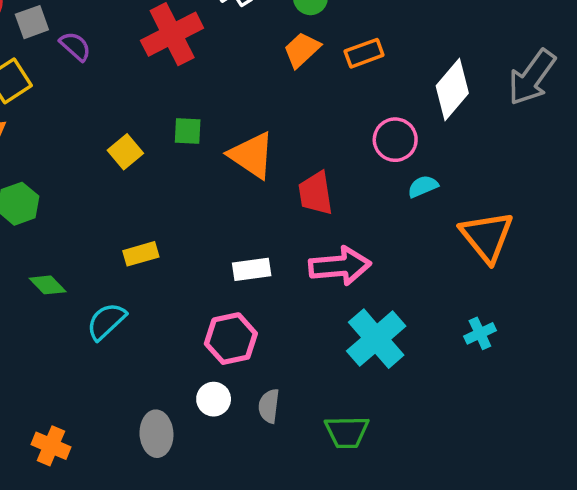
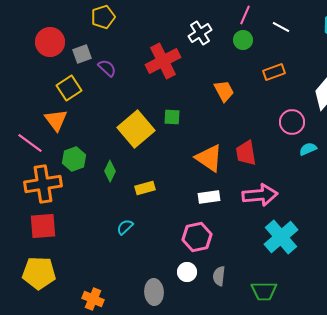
orange trapezoid: (302, 50) -> (224, 91), moved, turned 105
yellow square: (125, 152) -> (136, 129), size x1.8
orange triangle: (252, 155) -> (209, 158), moved
green diamond: (48, 285) -> (110, 171), moved, turned 70
cyan semicircle: (106, 321) -> (125, 227), size x0.7

